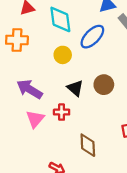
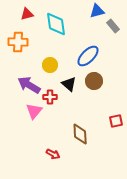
blue ellipse: (92, 37) -> (88, 56), moved
yellow circle: (63, 55) -> (50, 65), moved
red cross: (62, 112) -> (50, 97), moved

